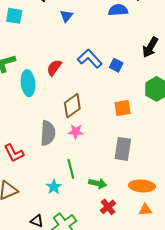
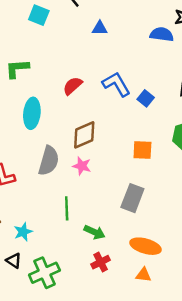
blue triangle: (66, 16) -> (100, 28), turned 40
cyan ellipse: (28, 83) -> (32, 113), moved
cyan star: (54, 187) -> (23, 232), moved

